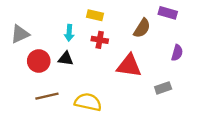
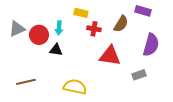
red cross: (100, 40) -> (94, 29), moved
purple semicircle: (177, 53) -> (151, 45), size x1.6
red circle: (39, 61) -> (39, 35), moved
brown line: (47, 96) -> (26, 82), moved

